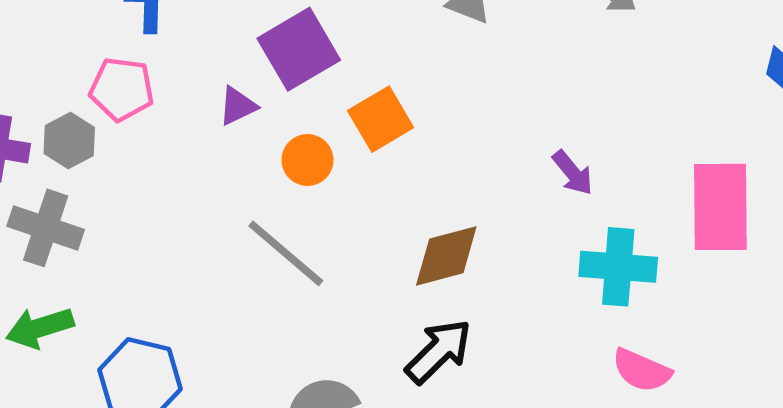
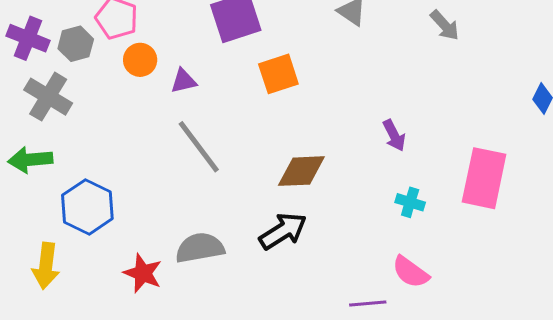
purple triangle: (238, 106) -> (184, 81), moved
orange circle: (307, 160) -> (140, 60), moved
cyan cross: (618, 267) -> (410, 202), size x0.6

